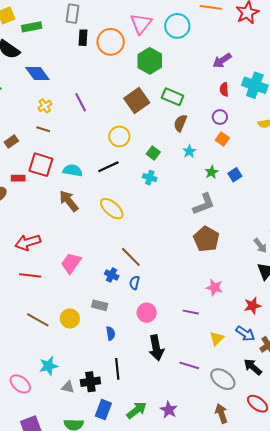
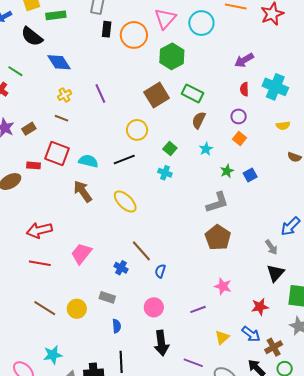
blue semicircle: (134, 283) -> (160, 271), moved
purple line: (191, 312) -> (198, 309), turned -35

